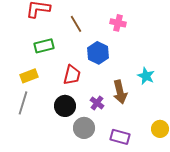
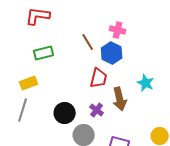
brown line: (76, 24) -> (88, 42), moved
blue hexagon: (98, 53) -> (112, 53), moved
red trapezoid: (72, 75) -> (99, 78), moved

